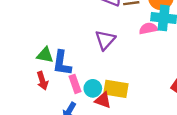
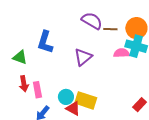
green triangle: (45, 55) -> (20, 57), moved
blue L-shape: (62, 63) -> (45, 42), moved
pink rectangle: (75, 84) -> (37, 90), moved

